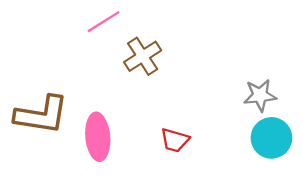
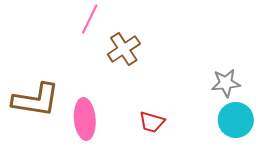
pink line: (104, 22) -> (90, 19), turned -32

